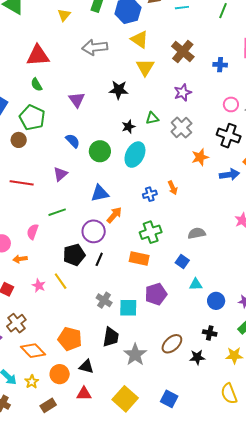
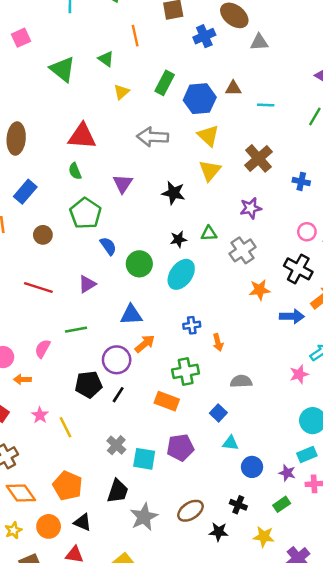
purple triangle: (77, 100) -> (123, 184), moved
green pentagon: (32, 118) -> (85, 213), moved
orange arrow: (173, 188) -> (218, 342), moved
yellow line: (61, 281) -> (66, 427), moved

